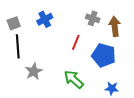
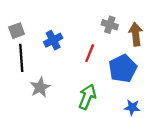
blue cross: (45, 19) -> (53, 40), moved
blue pentagon: (104, 55) -> (123, 68), turned 30
green arrow: (74, 79) -> (87, 97), turned 70

